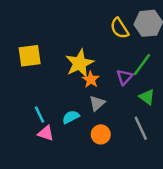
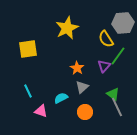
yellow semicircle: (119, 28) -> (106, 39), moved
yellow star: (80, 63) -> (67, 28), moved
green triangle: (147, 97) -> (113, 94), moved
cyan line: (40, 114) -> (28, 91), moved

